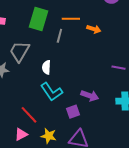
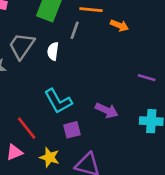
white semicircle: (46, 67) -> (53, 51), moved
purple square: (73, 112) -> (72, 130), moved

